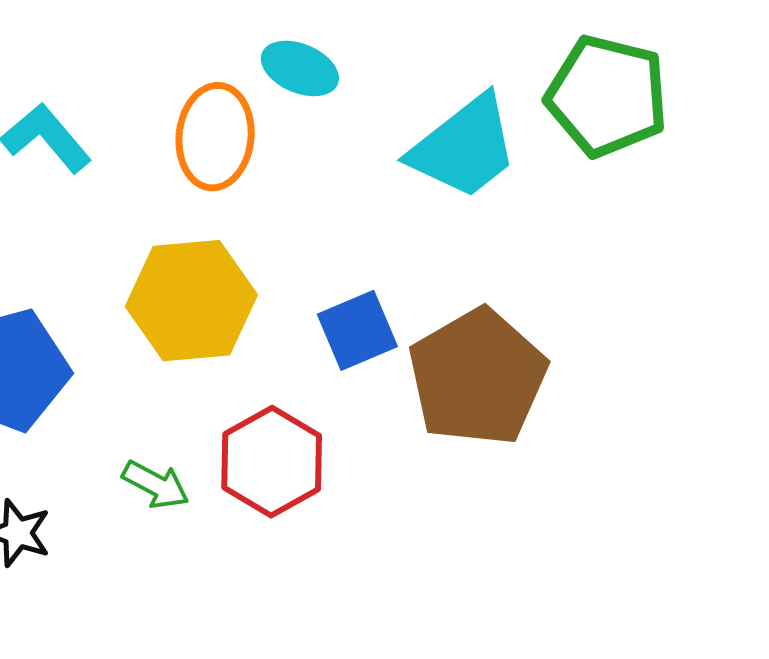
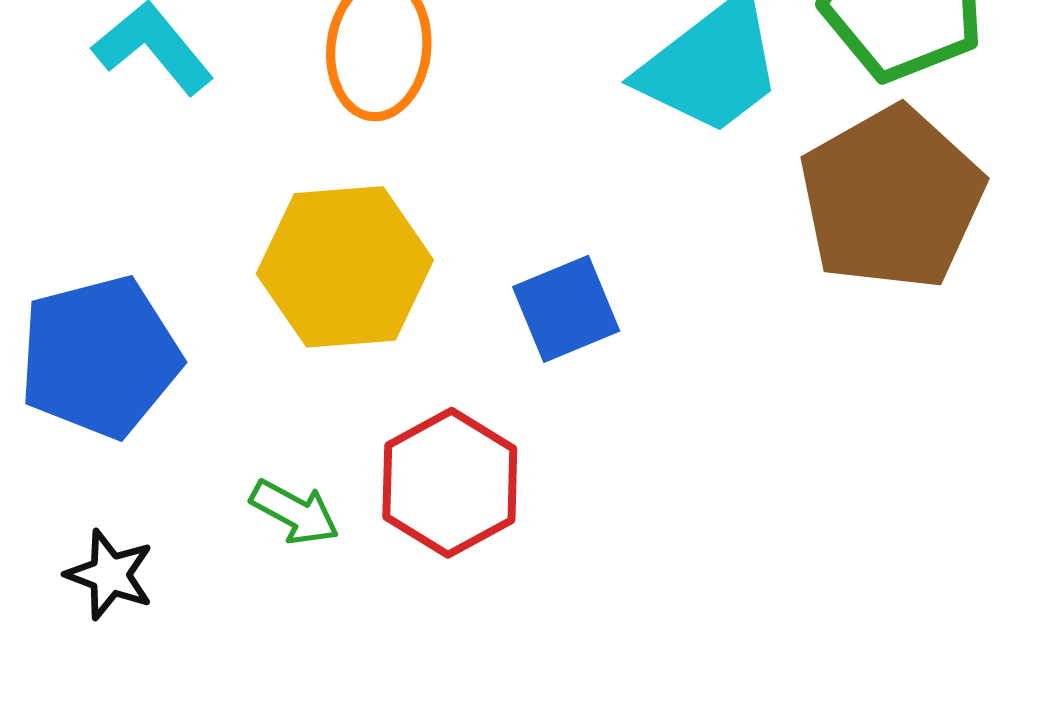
brown pentagon: (477, 377) -> (892, 198), moved

